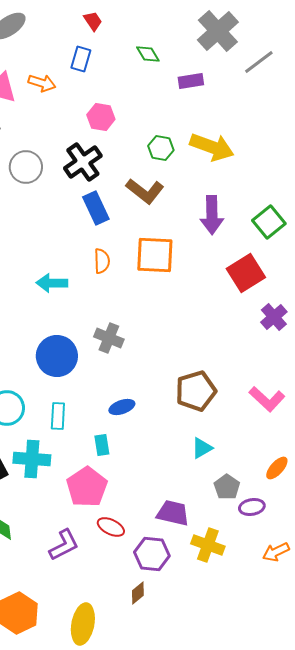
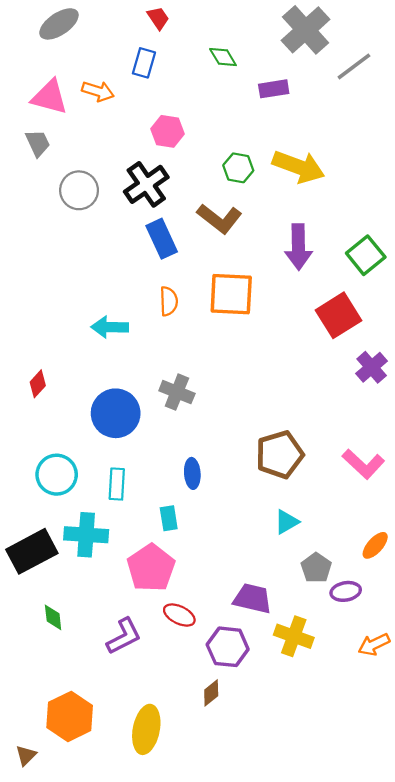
blue ellipse: (122, 407) -> (192, 473), turned -75

